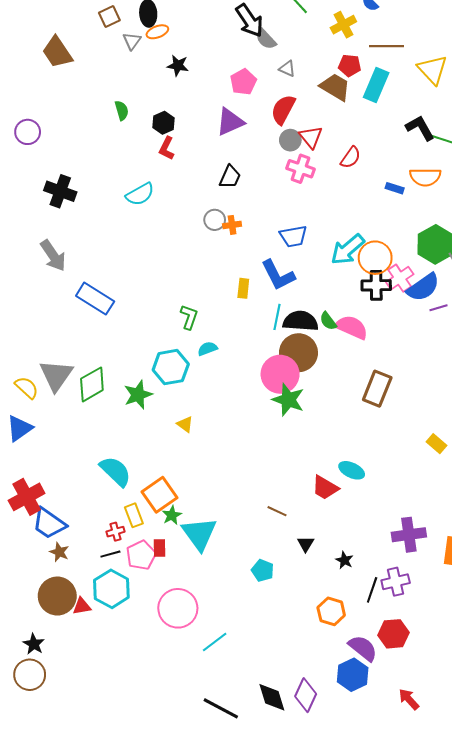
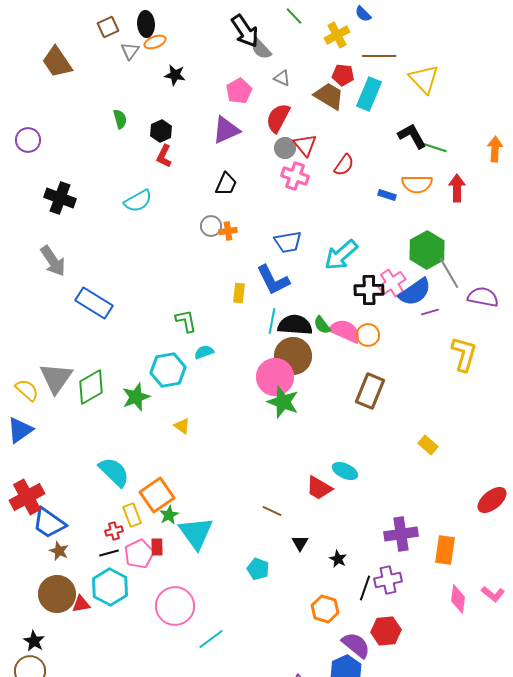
orange circle: (375, 258) -> (368, 335), moved, size x0.7
green L-shape: (189, 317) -> (186, 321), turned -30

